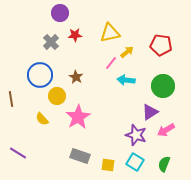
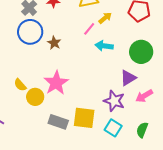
blue circle: (40, 75) -> (30, 32), moved
yellow circle: (57, 96) -> (35, 97), moved
yellow square: (108, 165) -> (84, 118), moved, size x1.6

